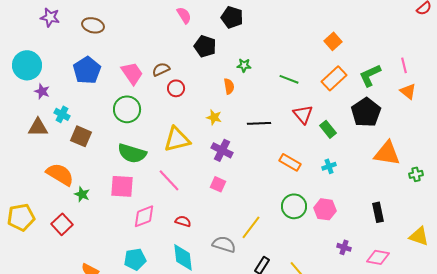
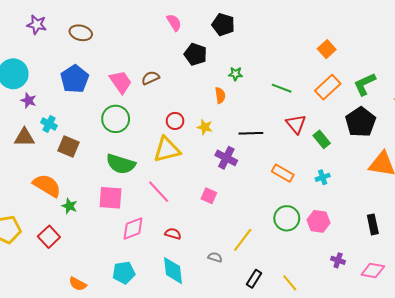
red circle: (176, 88) -> (175, 121), moved
purple cross: (222, 150) -> (226, 158), moved
gray semicircle: (224, 244) -> (215, 257), size x0.6

